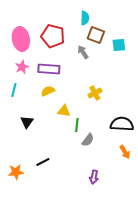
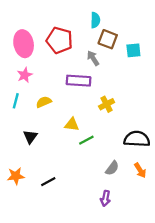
purple rectangle: (49, 69) -> (79, 81), moved
yellow semicircle: (48, 91) -> (44, 102), moved
green line: (77, 125) -> (86, 140), turned 56
gray semicircle: (88, 140) -> (112, 168), moved
orange star: (16, 172) -> (16, 176), moved

